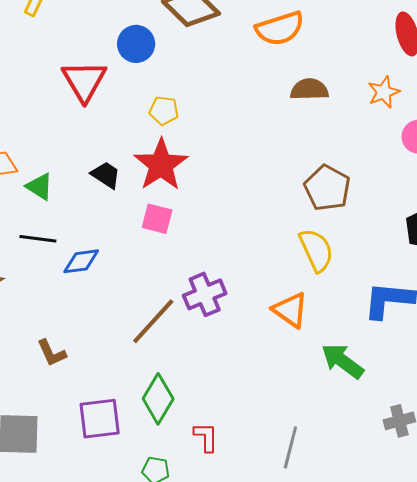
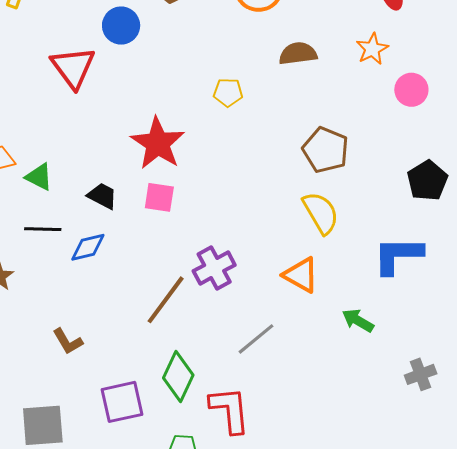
yellow pentagon: (164, 111) -> (228, 92), moved
black trapezoid: (106, 175) -> (102, 196), moved
green arrow: (342, 361) -> (358, 321), size x0.7
red L-shape: (206, 437) -> (230, 410), size x1.6
gray line: (290, 447) -> (256, 339), moved, turned 42

